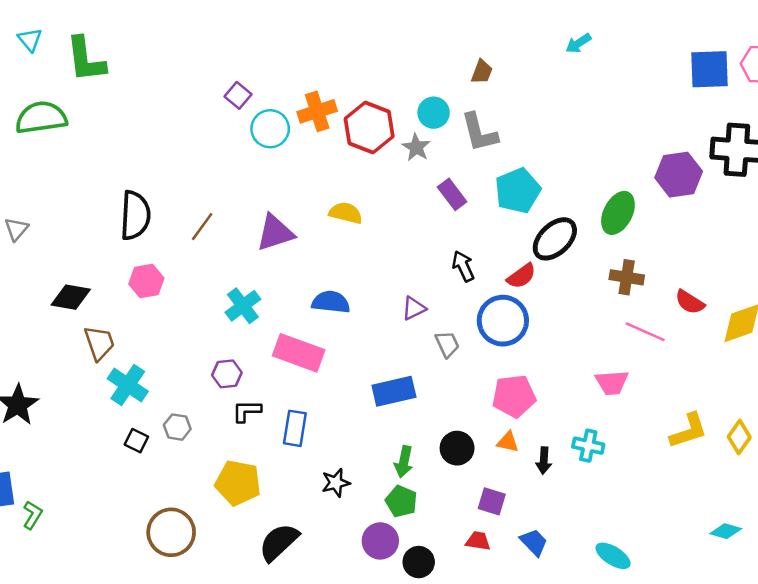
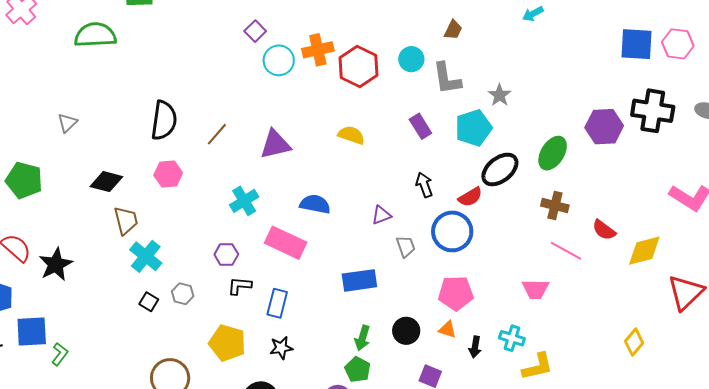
gray star: (416, 147) -> (500, 95), moved
yellow semicircle: (346, 213) -> (351, 135), moved
yellow L-shape: (689, 431) -> (538, 367), moved
black star: (336, 483) -> (281, 348), moved

